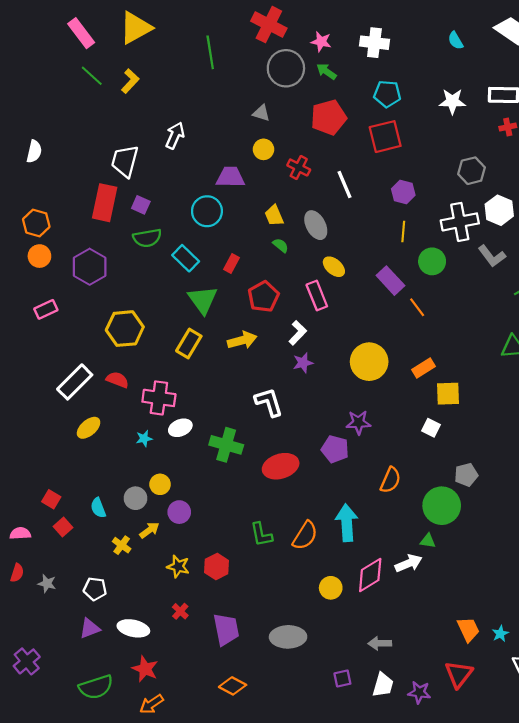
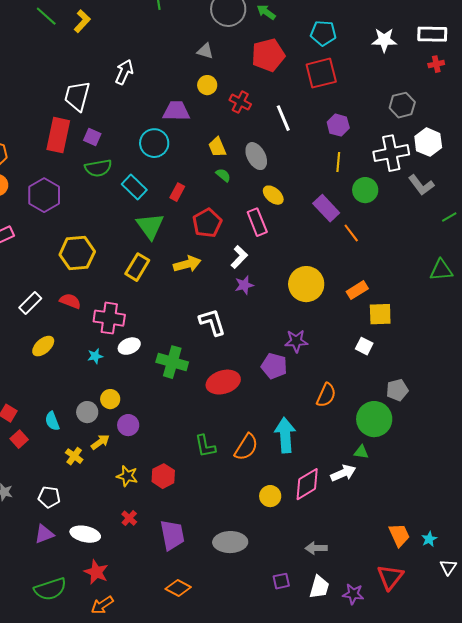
white rectangle: (75, 382) -> (30, 303), size x0.7

